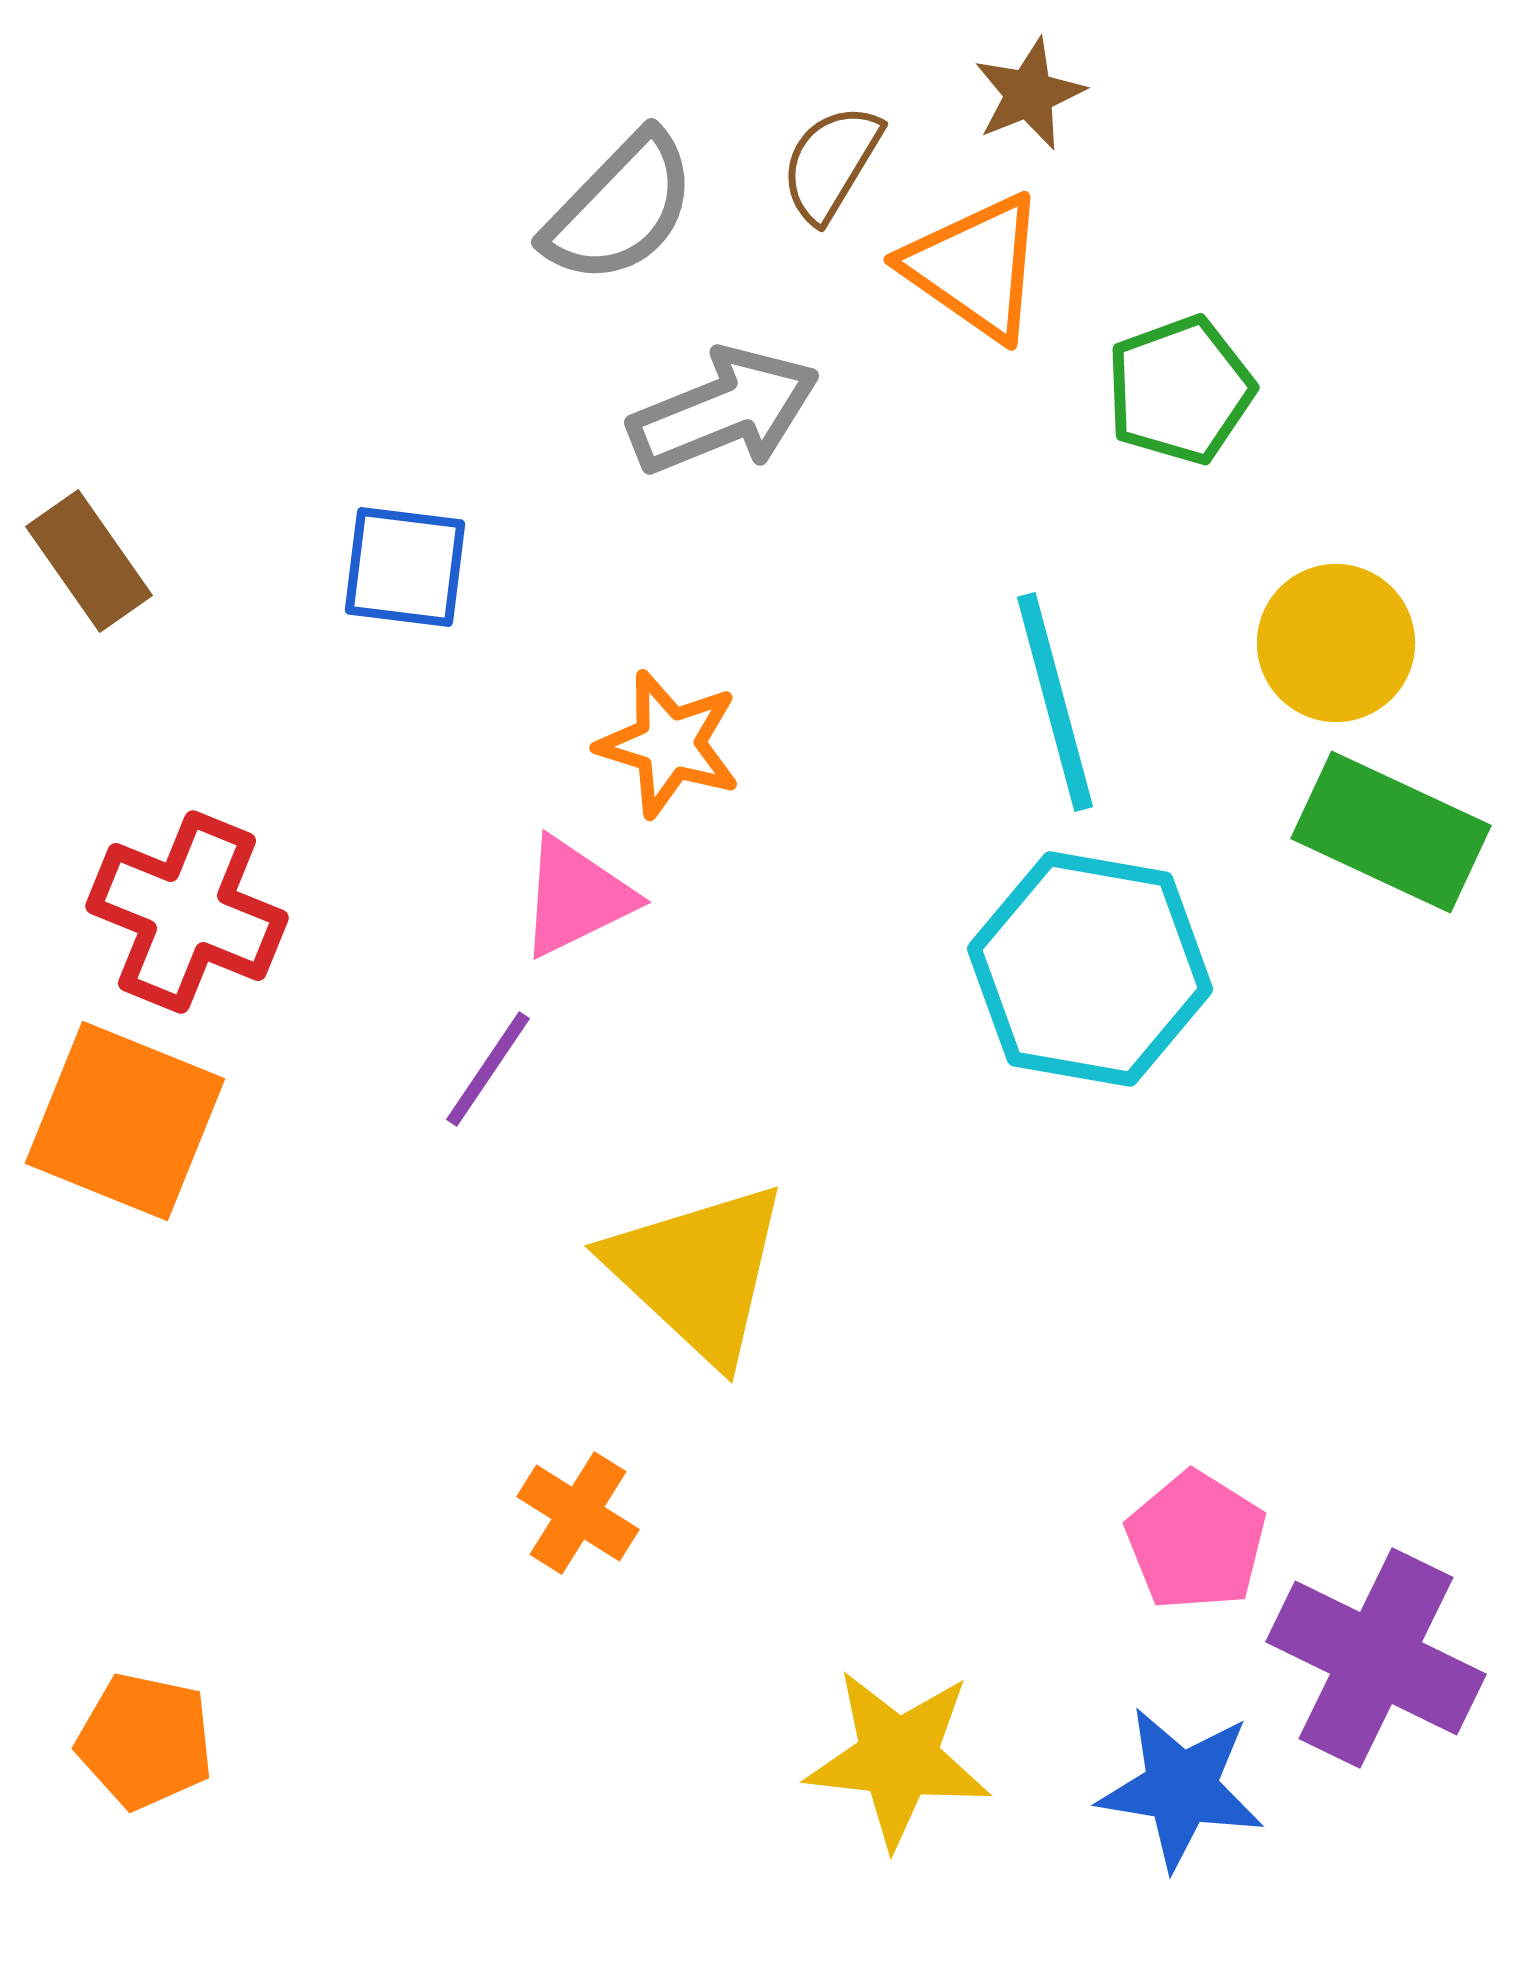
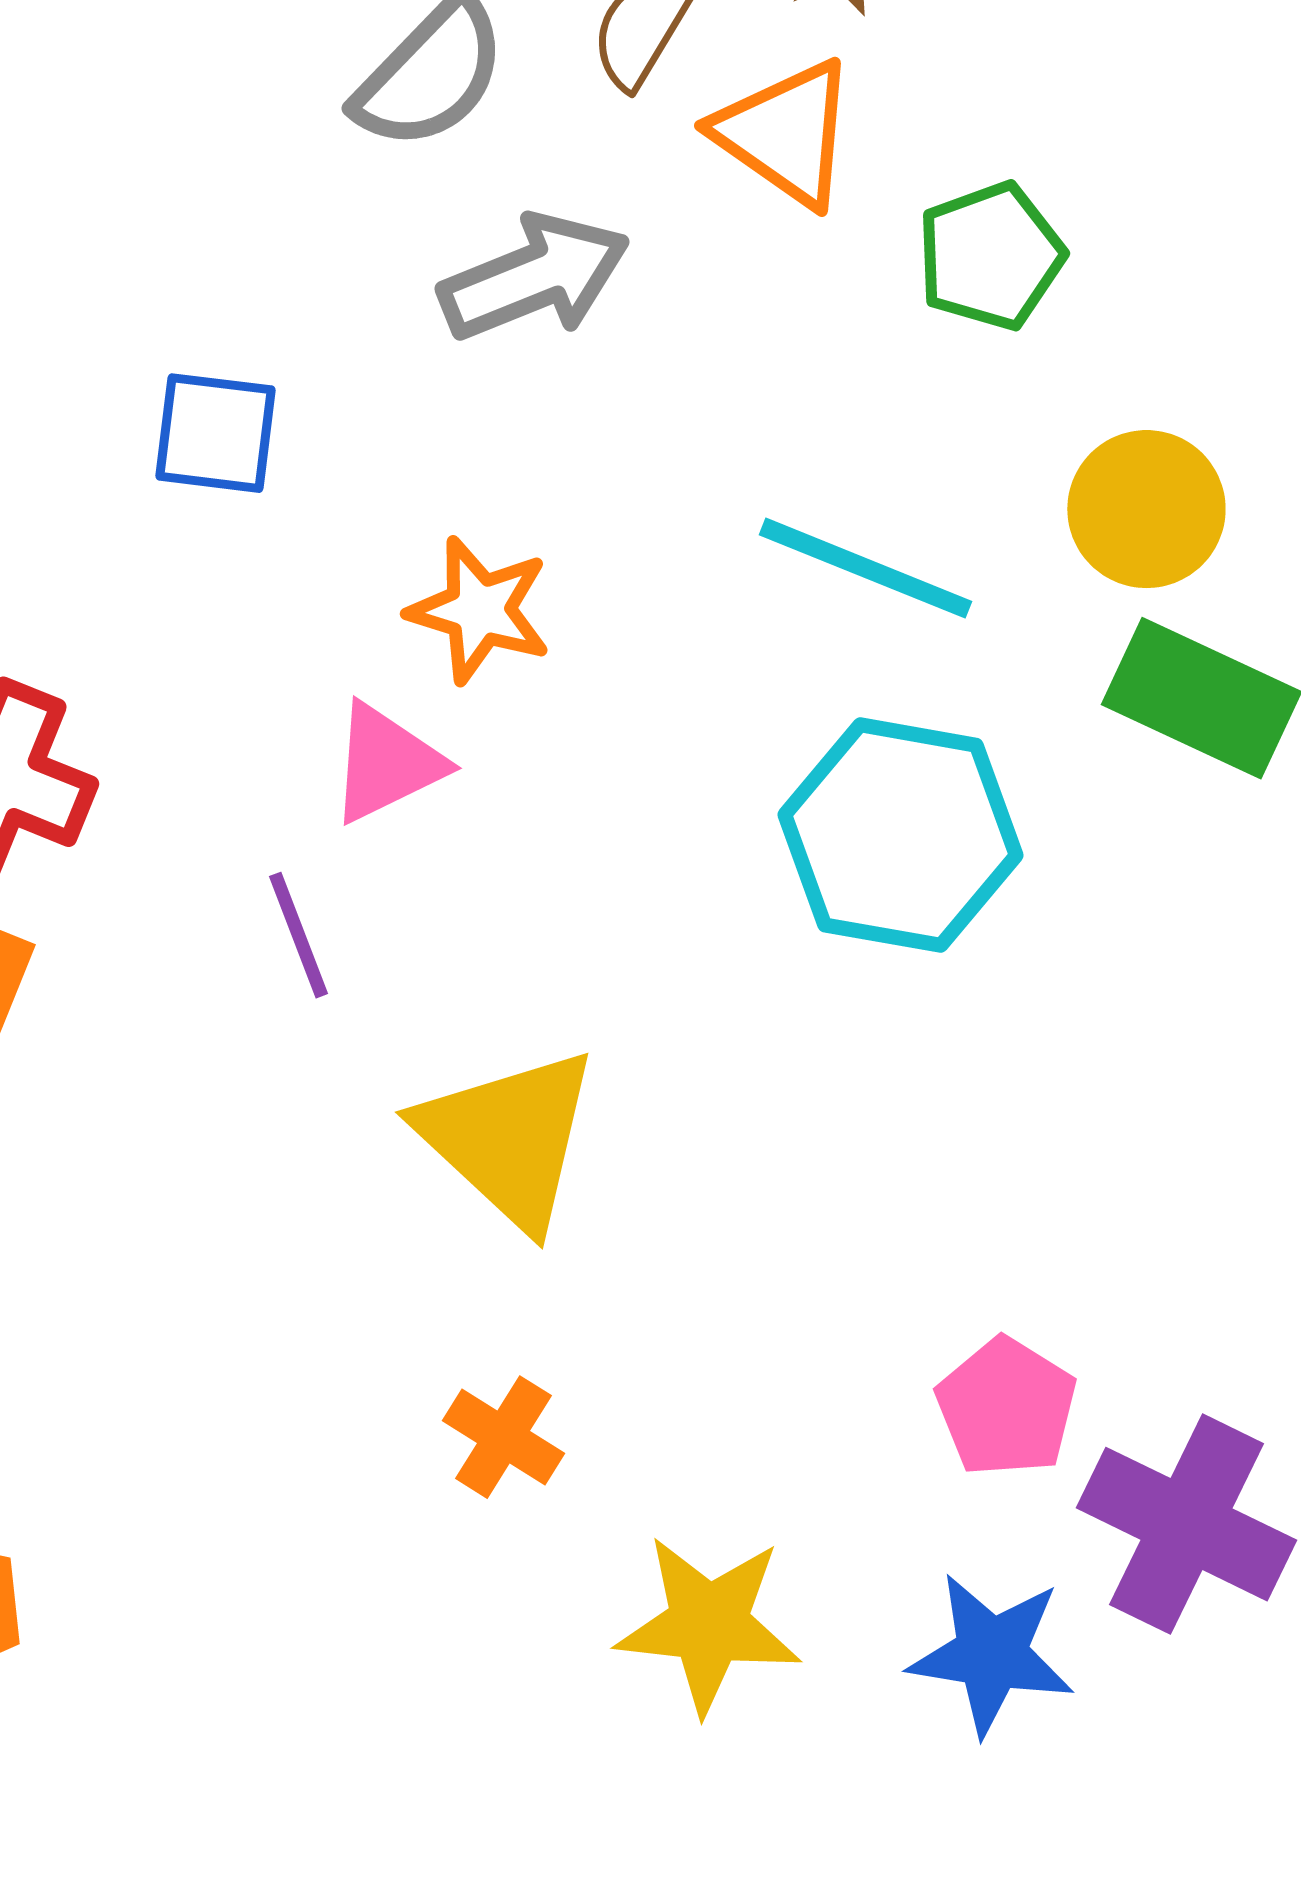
cyan line: (1055, 702) -> (865, 568), turned -53
purple line: (488, 1069) -> (298, 935), turned -55
orange cross: (578, 1513) -> (503, 1437), moved

